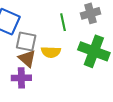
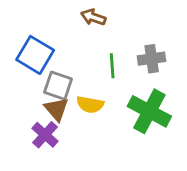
purple cross: (21, 78) -> (45, 135), turned 36

